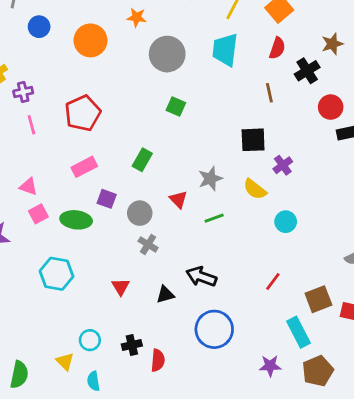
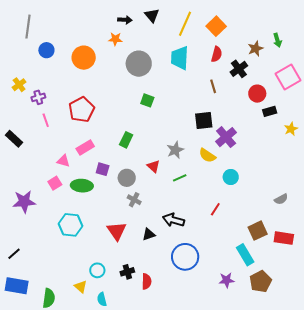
purple cross: (283, 165) -> (226, 137), size x1.5
pink triangle: (28, 187) -> (63, 161), moved
red line: (273, 282) -> (215, 209), moved
red triangle: (121, 287) -> (117, 231), size x1.5

